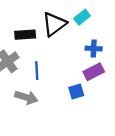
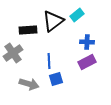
blue line: (37, 71) -> (49, 61), moved
blue square: (76, 92) -> (56, 79), moved

